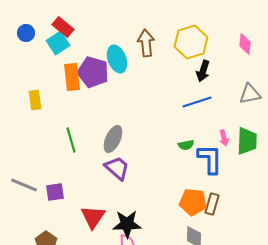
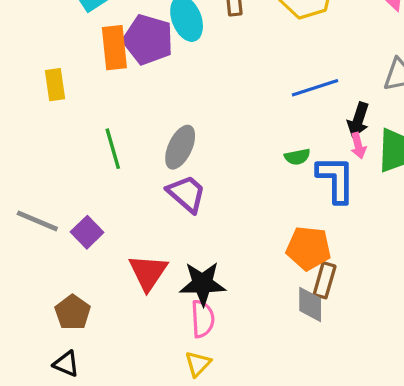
black arrow: (203, 71) -> (358, 120), moved
purple square: (55, 192) -> (87, 232), turned -36
brown rectangle: (212, 204) -> (325, 280), moved

